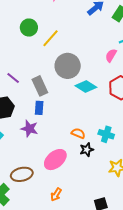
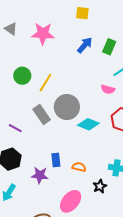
pink semicircle: (111, 55) -> (108, 89), turned -96
gray rectangle: (40, 86) -> (42, 114), moved
blue rectangle: (39, 108) -> (56, 160), moved
orange semicircle: (78, 133) -> (79, 167), moved

